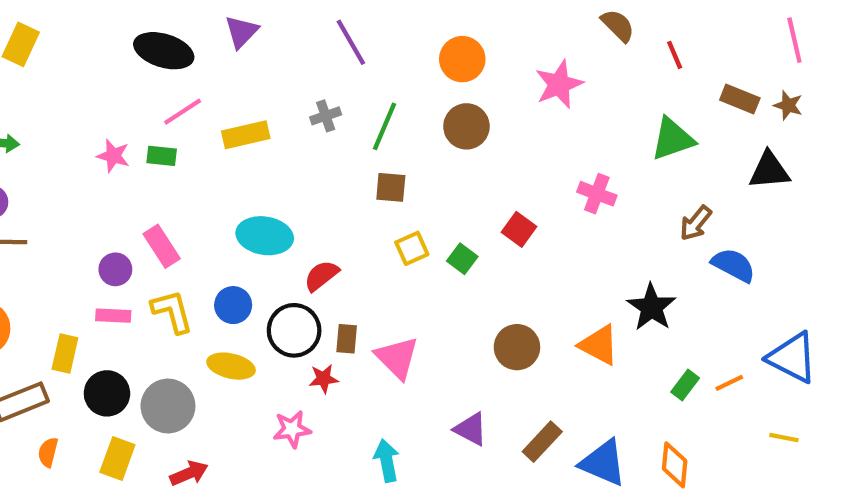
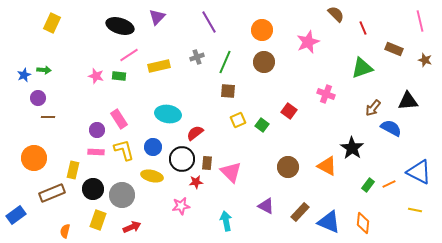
brown star: (788, 105) -> (425, 60), moved
black triangle: (769, 171) -> (408, 101), moved
orange semicircle: (48, 452) -> (65, 231), moved

